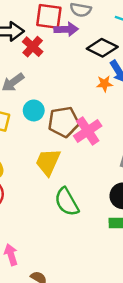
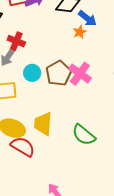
red cross: (33, 47) -> (16, 41), moved
yellow trapezoid: (48, 162) -> (43, 124), moved

